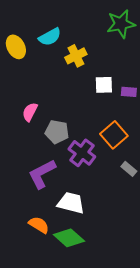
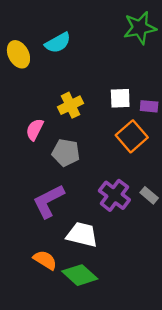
yellow cross: (76, 56) -> (70, 105), moved
orange square: (114, 135) -> (132, 136), moved
purple cross: (82, 153) -> (114, 195), moved

